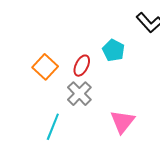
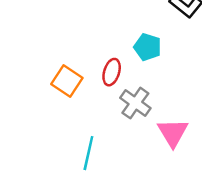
gray cross: (79, 94) -> (135, 103), moved

